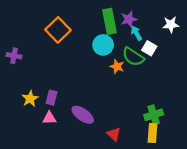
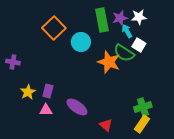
white star: (171, 25) -> (139, 17), moved
cyan circle: (103, 45) -> (81, 42), moved
purple cross: (14, 56) -> (13, 62), moved
orange star: (117, 66) -> (109, 62), size x1.6
yellow rectangle: (152, 133) -> (142, 124), turned 30

